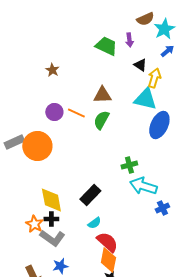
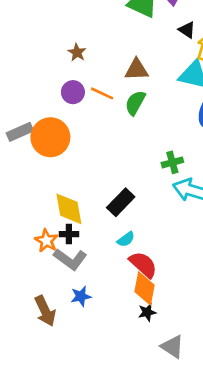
brown star: (52, 70) -> (77, 52), moved

